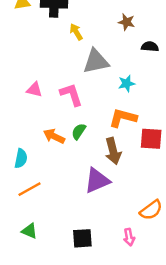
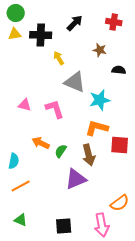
gray triangle: (96, 61) -> (75, 82), turned 35
cyan star: (127, 83) -> (100, 100), size x1.5
green semicircle: (79, 131) -> (61, 151), moved
pink arrow: (129, 237) -> (102, 225), size x1.6

